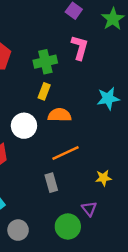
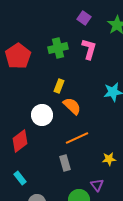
green cross: (45, 62) -> (58, 48), moved
orange semicircle: (60, 115) -> (72, 106), turned 42

